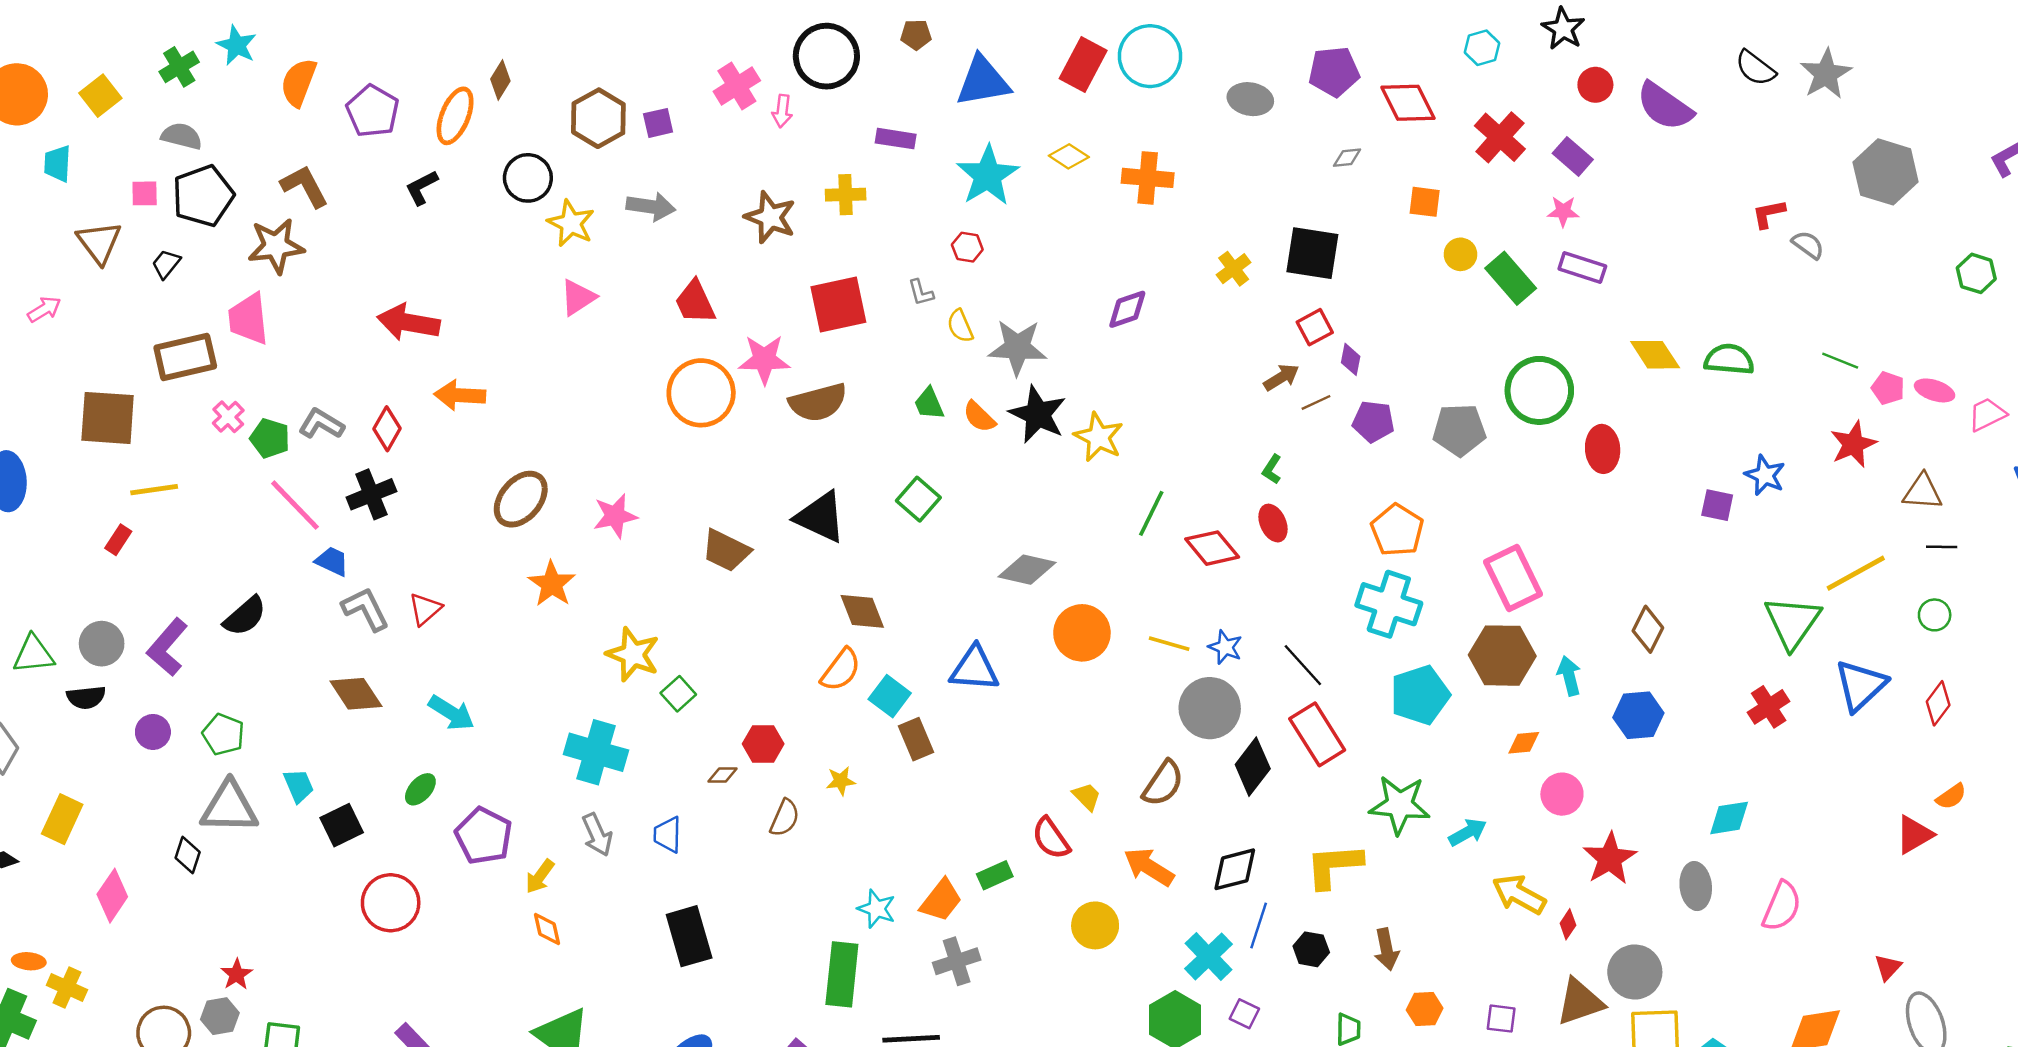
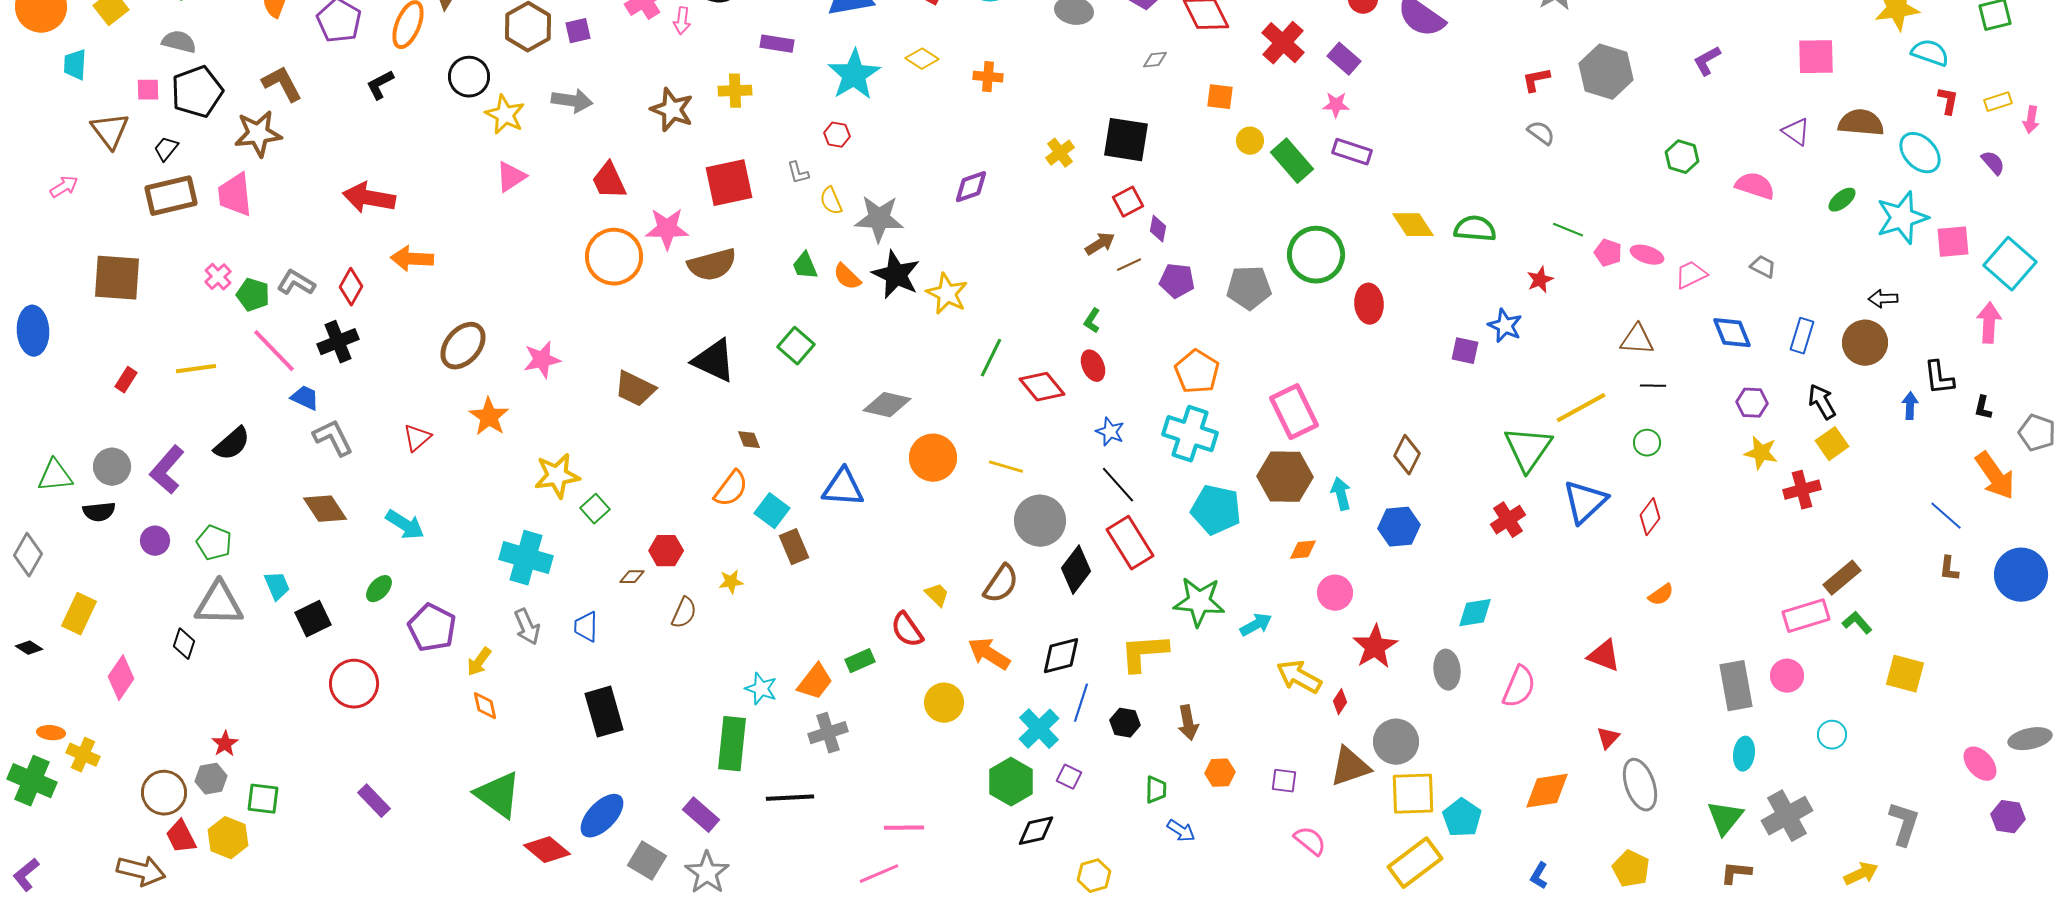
orange cross: (1148, 178) -> (988, 77), size x0.7
red L-shape: (1769, 214) -> (1536, 80), moved
brown rectangle: (185, 357) -> (171, 196), moved
red star: (1853, 444) -> (1540, 280), moved, size x0.7
yellow line: (154, 490) -> (196, 369), moved
red triangle: (425, 609) -> (417, 438), moved
brown diamond: (862, 611) -> (749, 440), size x0.6
blue star: (1225, 647) -> (1110, 432), moved
yellow star: (633, 654) -> (557, 476), turned -30
cyan pentagon: (1420, 695) -> (1216, 510), turned 30
red triangle: (1914, 835) -> (1604, 656), moved, turned 51

